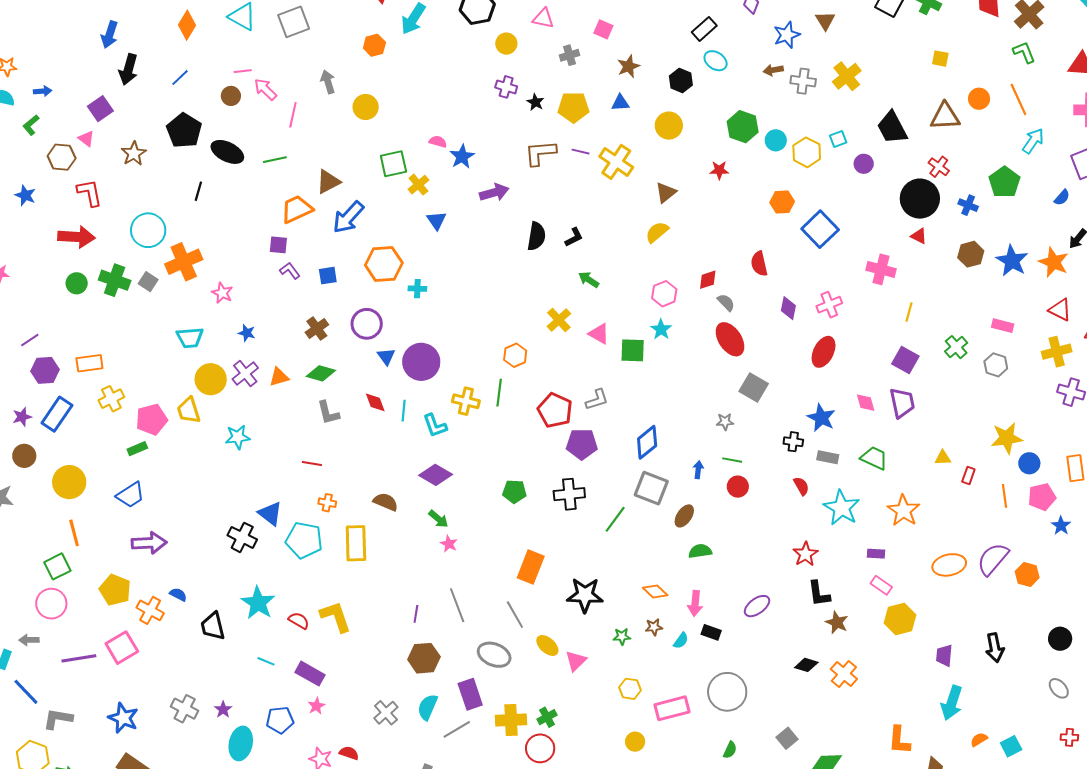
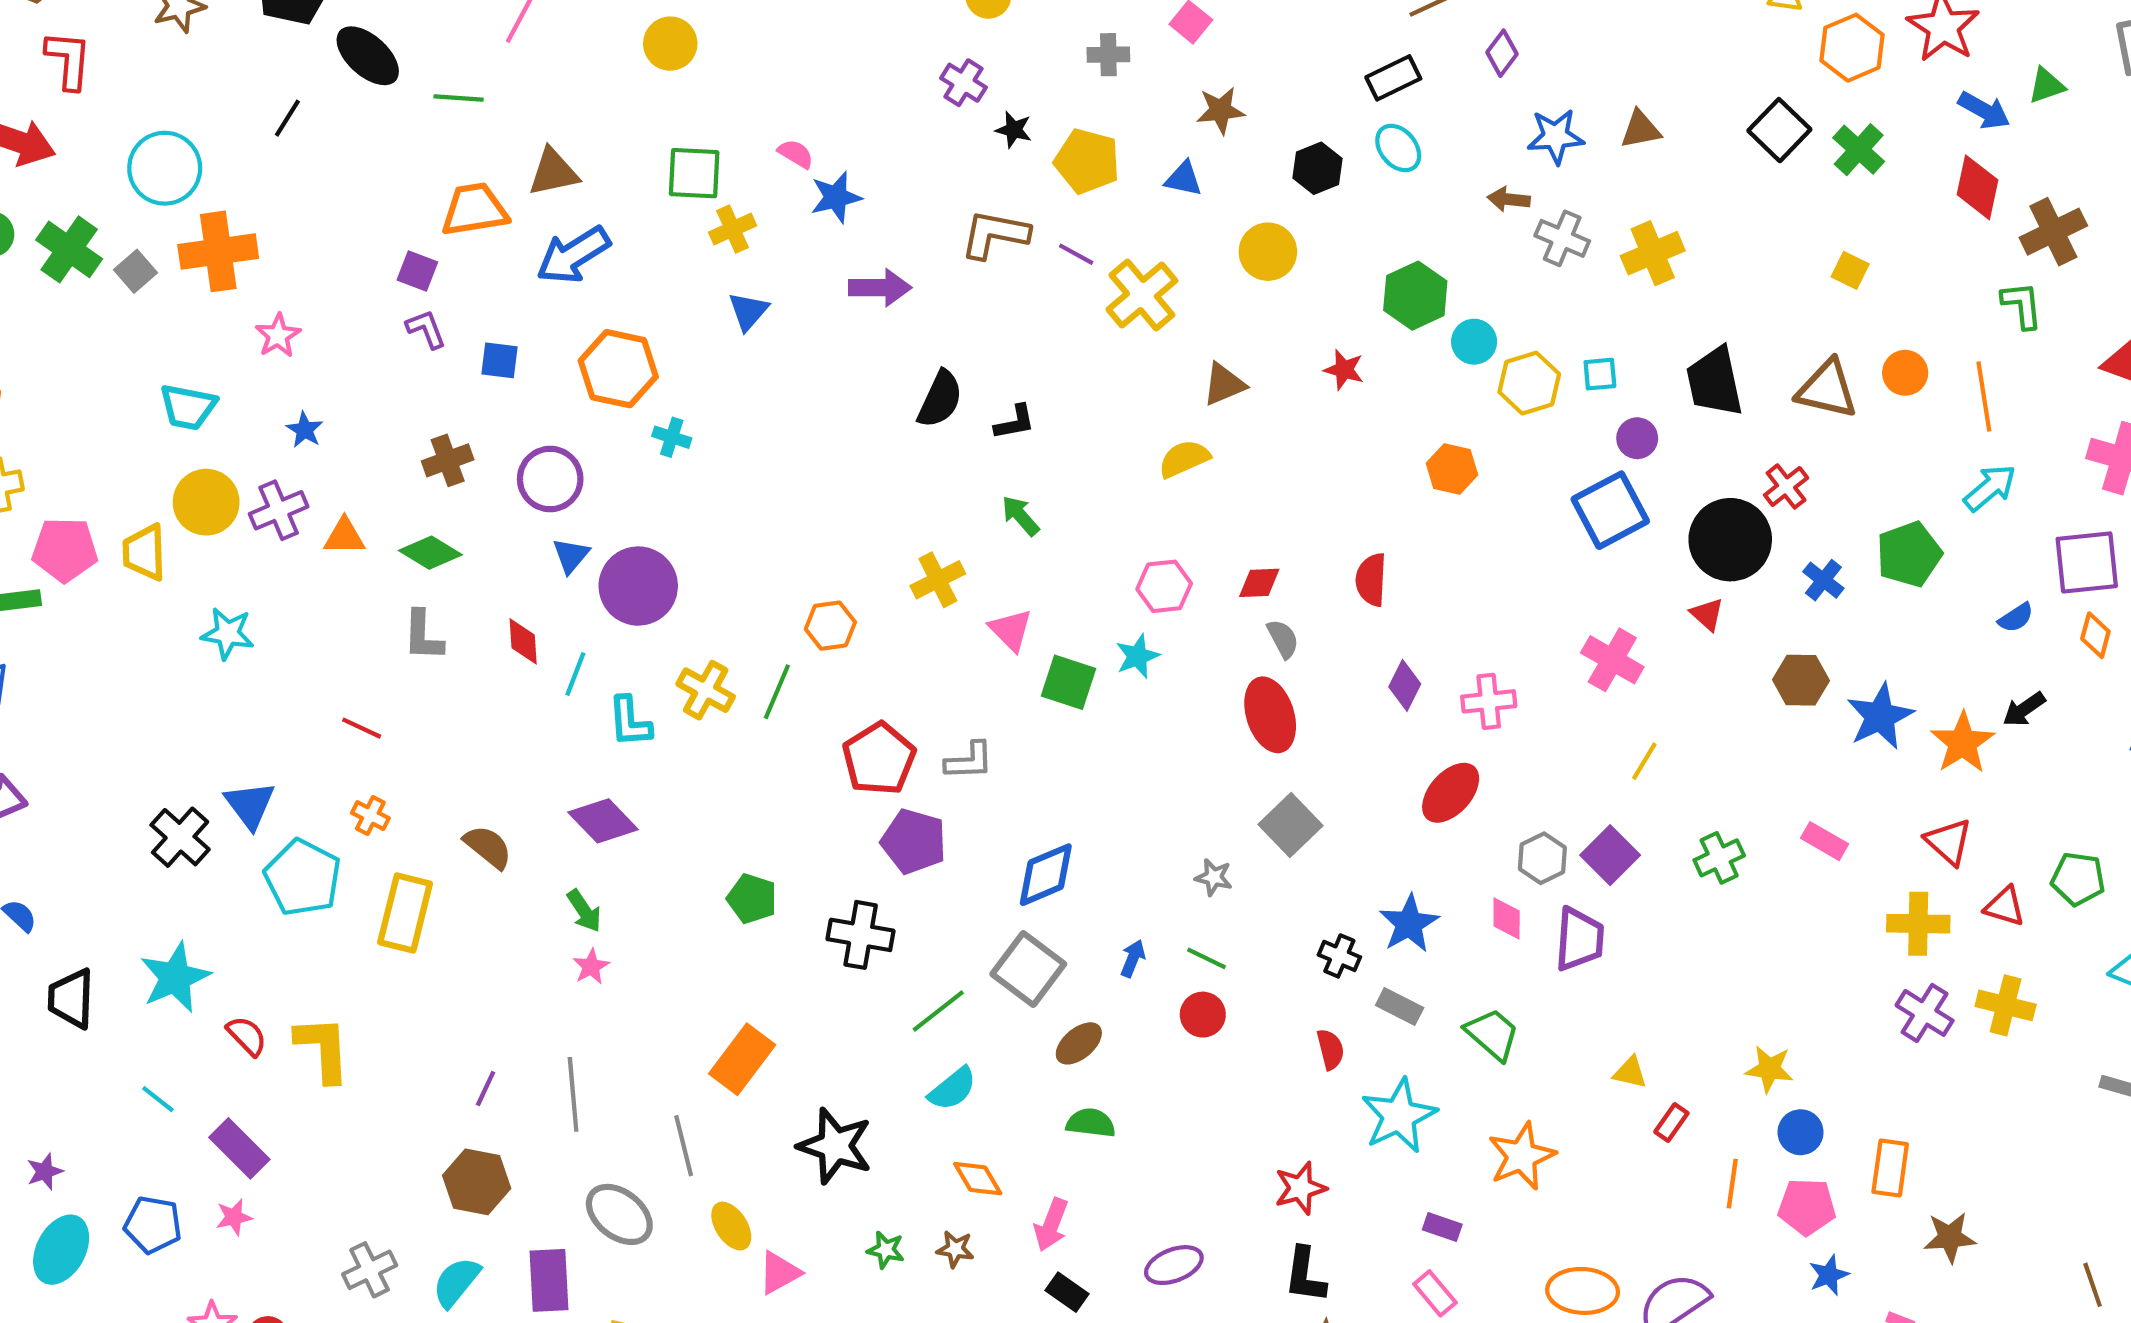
brown triangle: (825, 21) -> (1641, 129), turned 35
black star: (535, 102) -> (1014, 130), turned -30
blue square: (820, 229) -> (1610, 510), moved
gray hexagon: (996, 365) -> (1542, 858), moved
yellow star: (1007, 438) -> (1769, 1069), size x0.7
cyan semicircle: (681, 641) -> (953, 1089), moved, size x1.4

